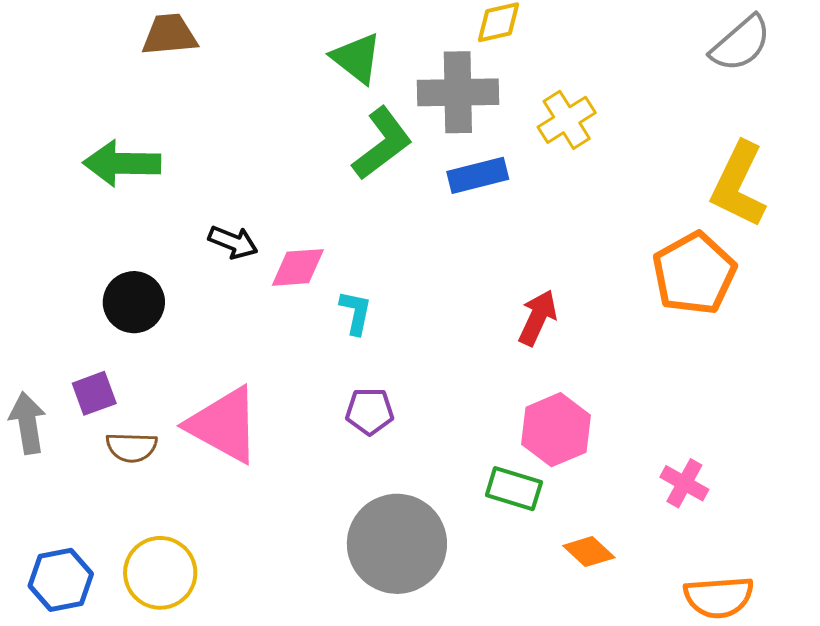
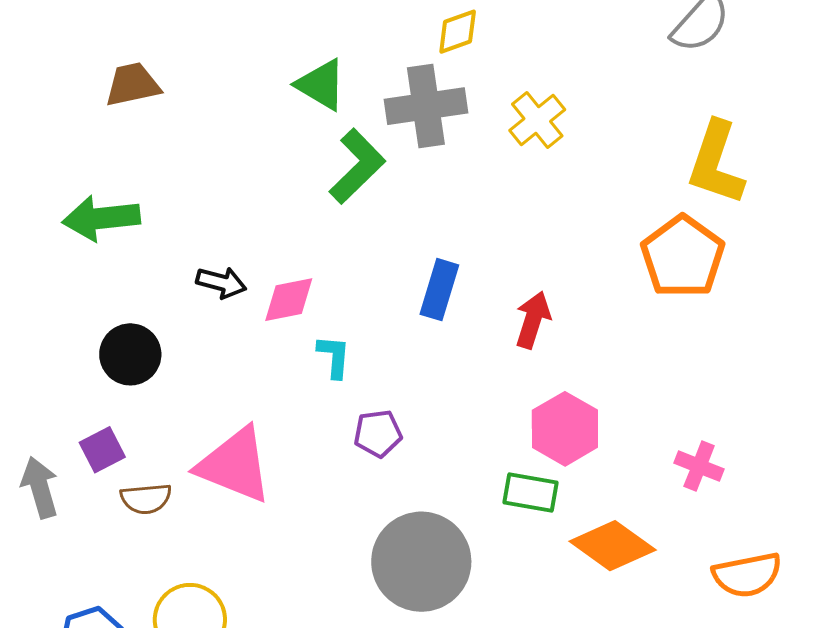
blue rectangle: (478, 175) -> (439, 290), moved, turned -52
cyan L-shape: (356, 312) -> (334, 356), moved
orange diamond: (589, 552) -> (613, 546), size x1.6

